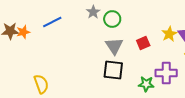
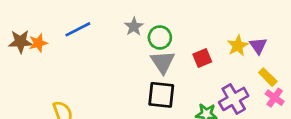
gray star: (93, 12) -> (134, 27), moved
green circle: (112, 19) -> (160, 37), moved
purple cross: (166, 73) -> (234, 99), turned -30

